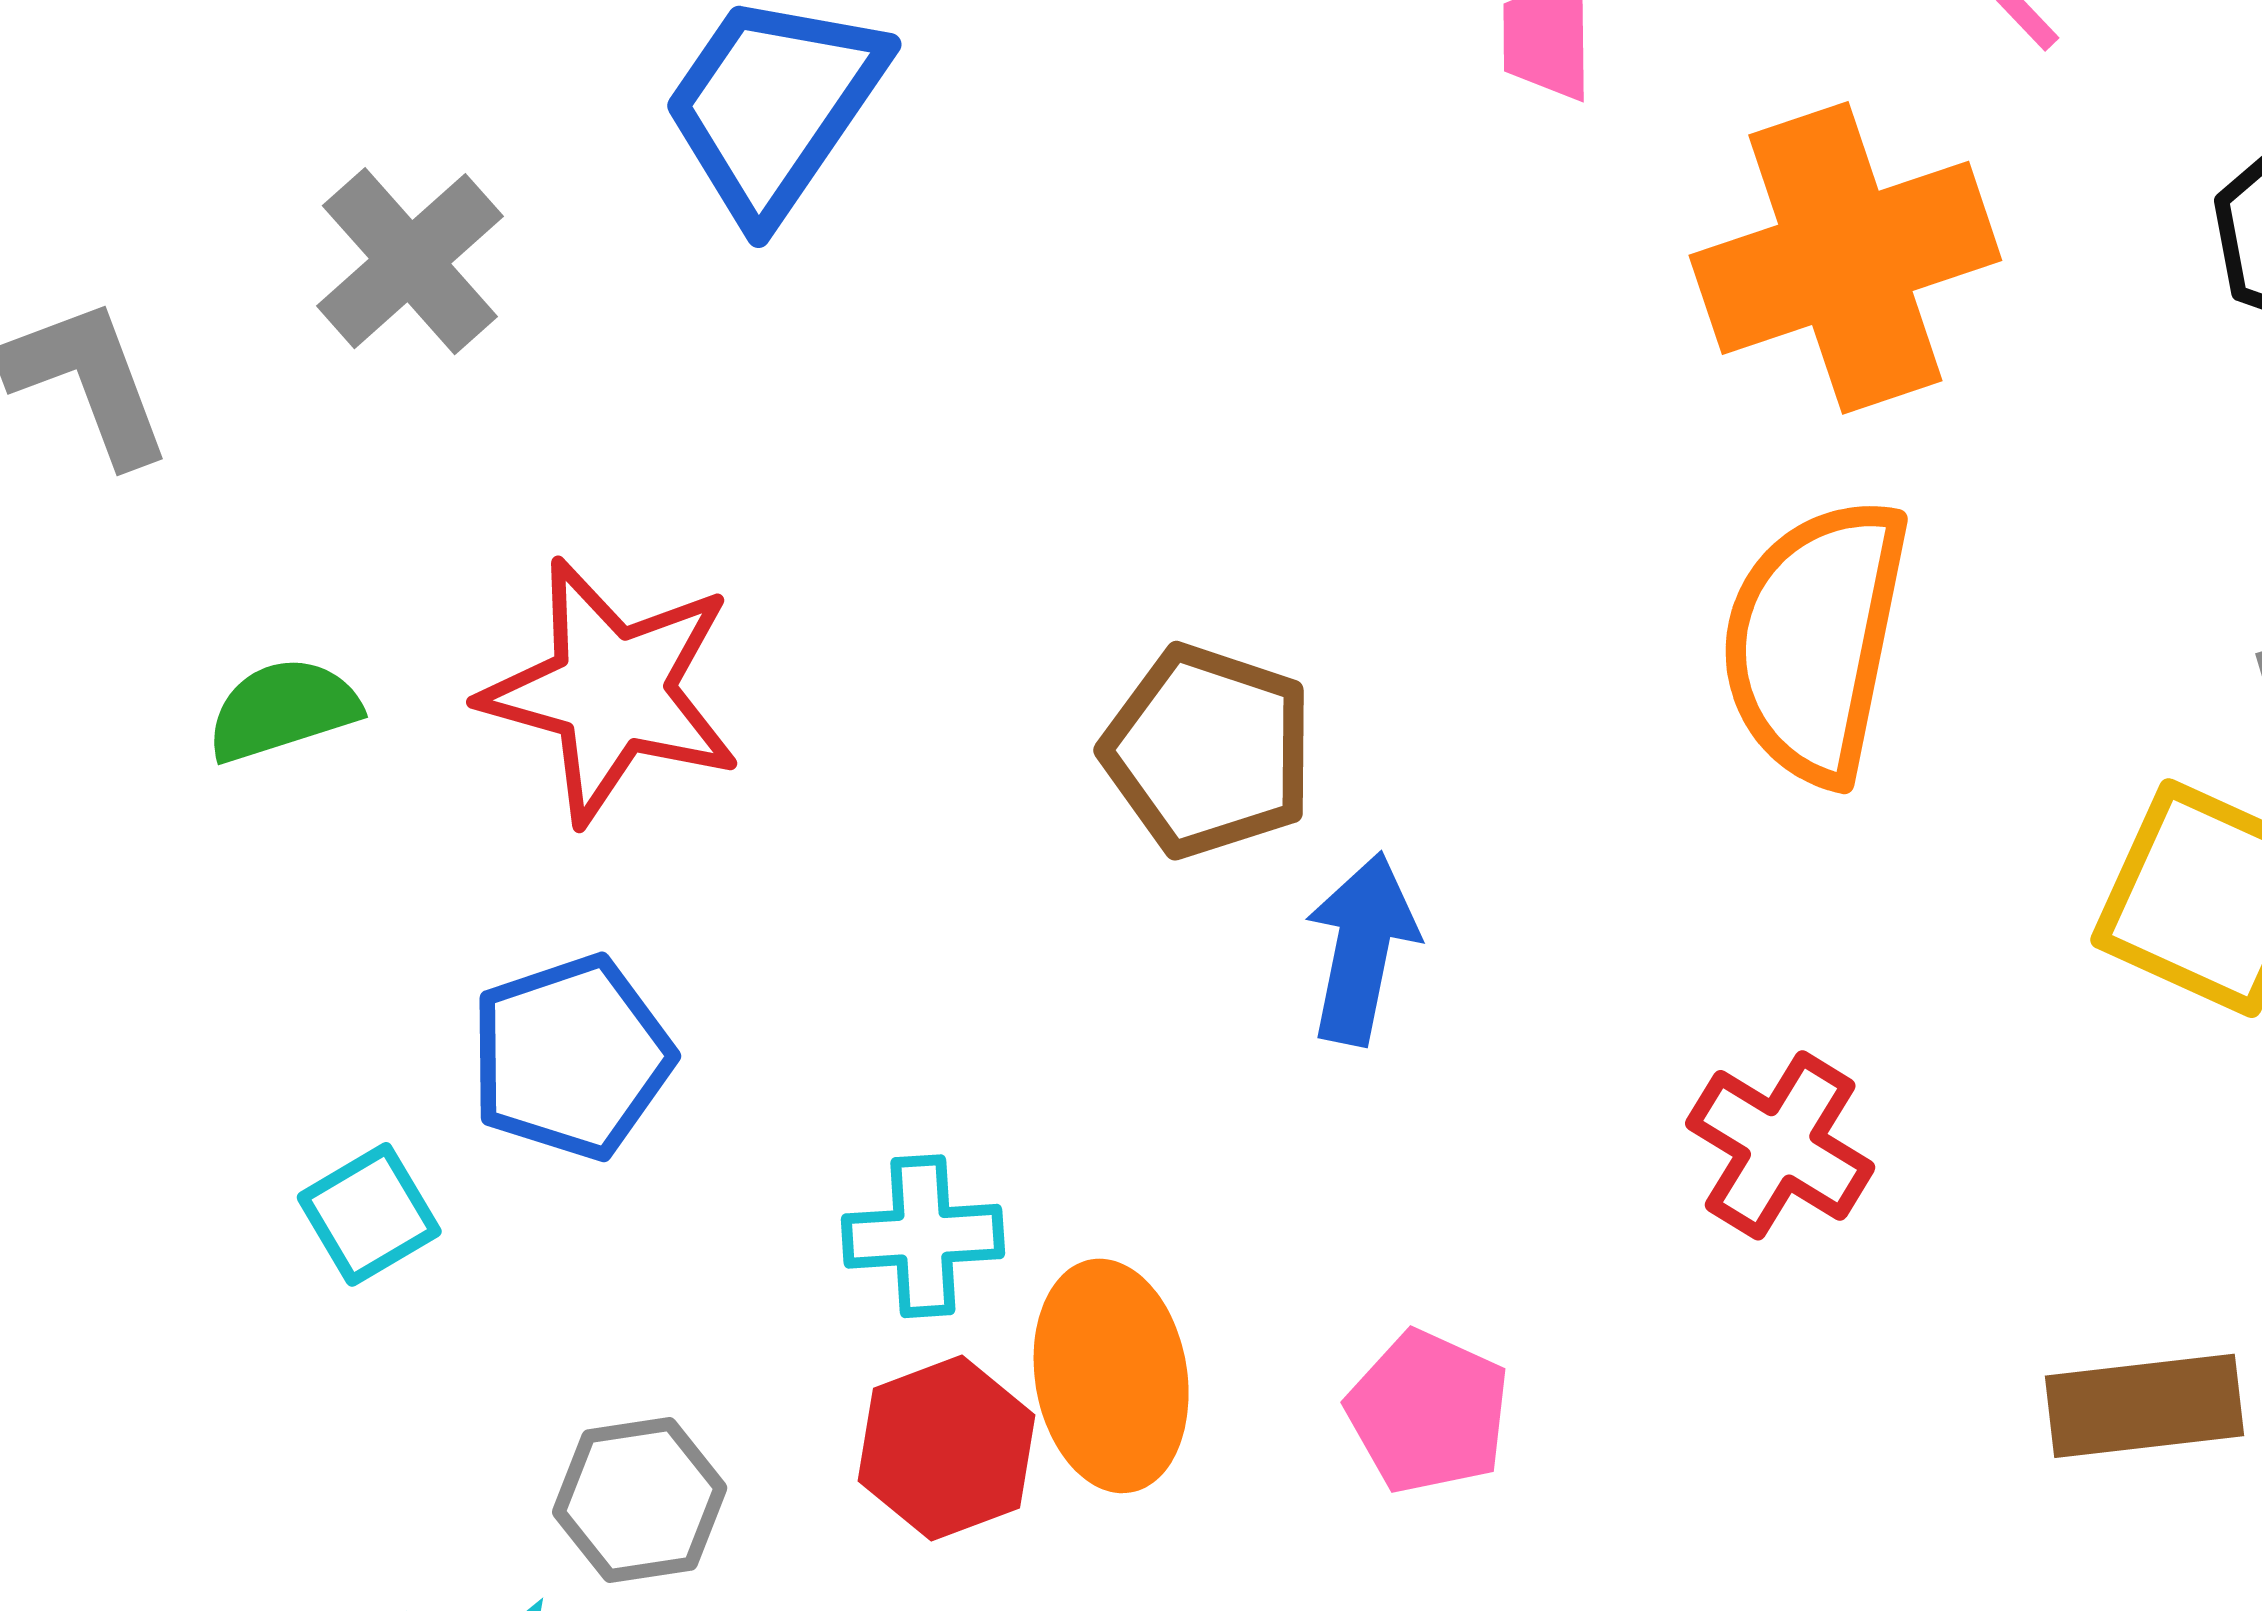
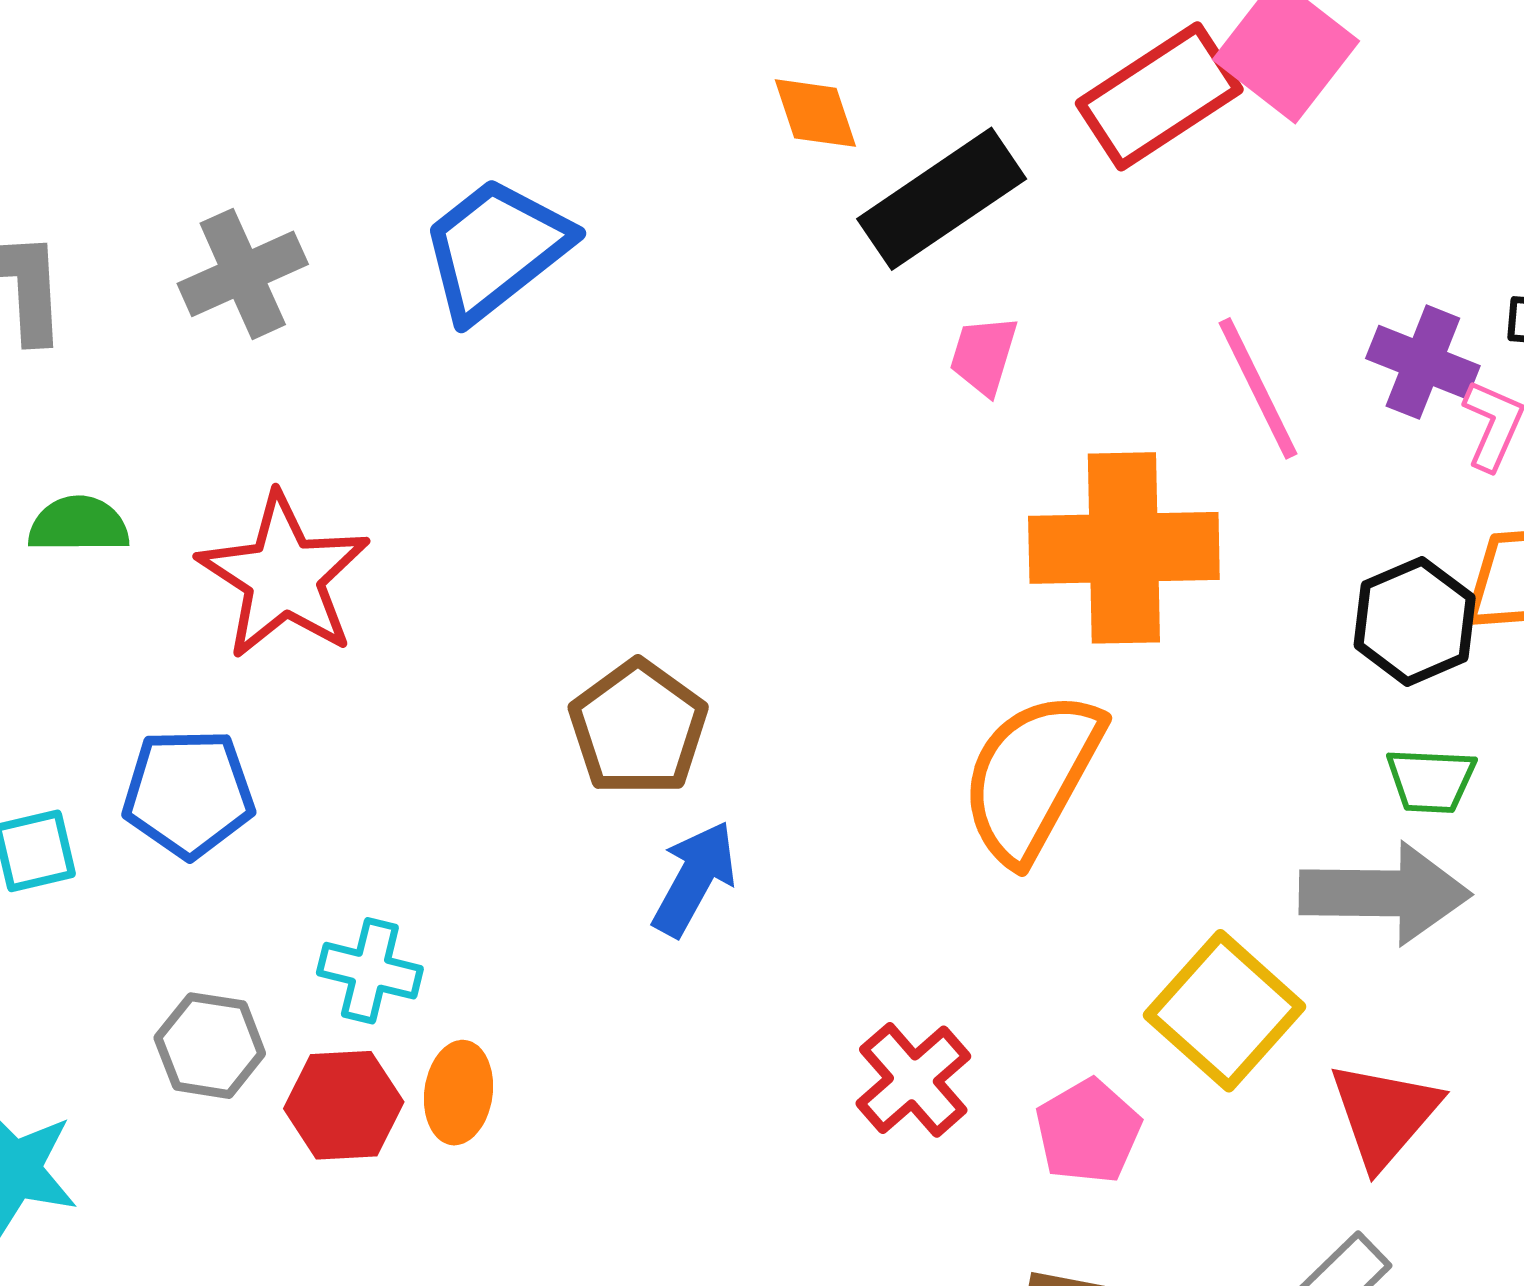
orange ellipse: (1111, 1376) -> (458, 1093), size x0.7
pink pentagon: (1428, 1412) -> (1088, 1131), moved
gray hexagon: (640, 1500) -> (210, 1046), moved

